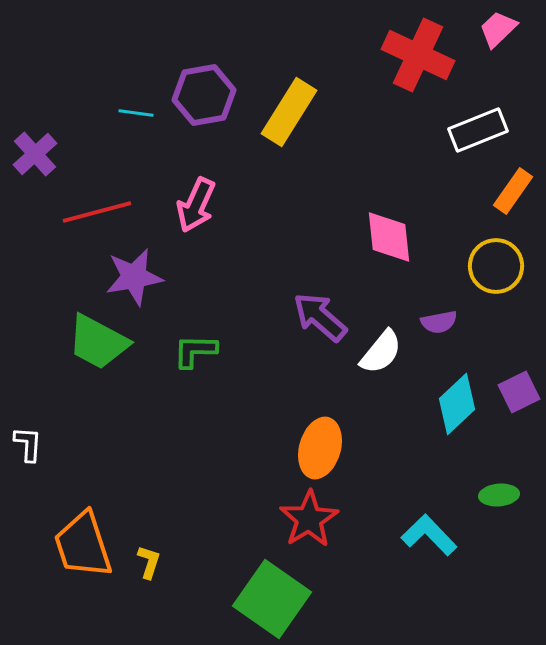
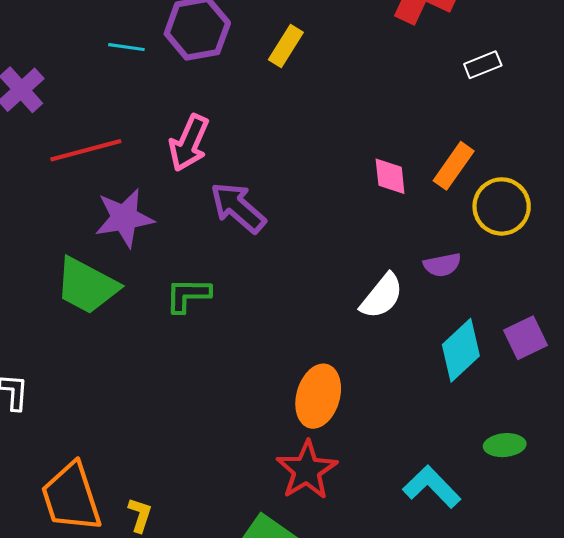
yellow rectangle: (289, 112) -> (286, 46), size x0.6
white rectangle: (478, 130) -> (483, 65), size x0.6
orange rectangle: (513, 191) -> (454, 166), moved
pink diamond: (389, 237) -> (390, 176), size x0.7
purple arrow: (320, 317) -> (238, 208), moved

